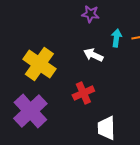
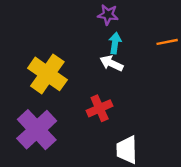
cyan arrow: (116, 38) -> (115, 43), moved

